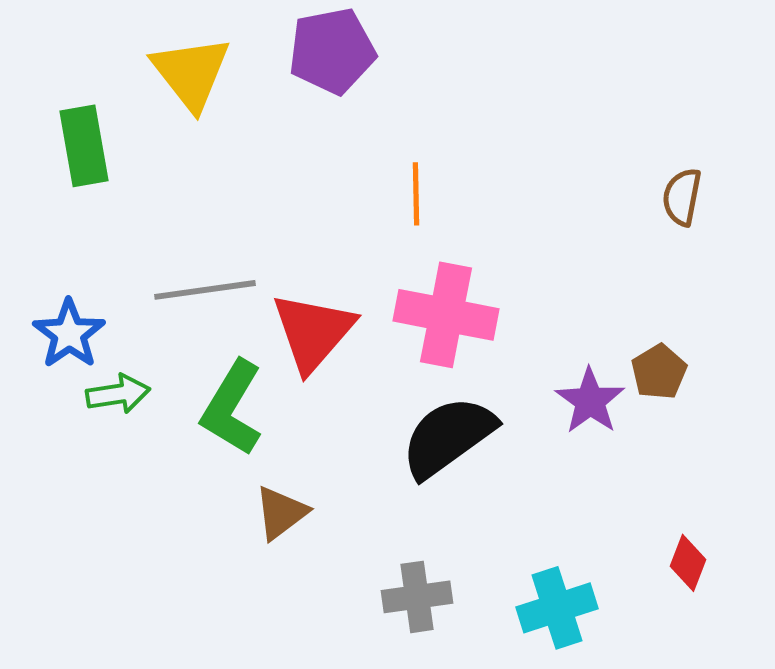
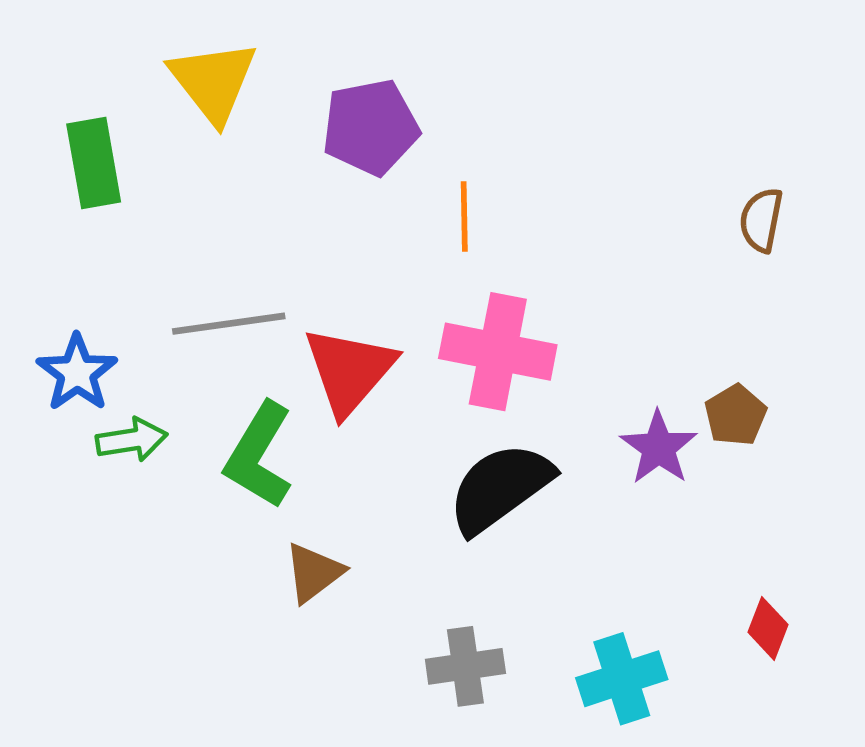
purple pentagon: (332, 51) -> (371, 127), moved

